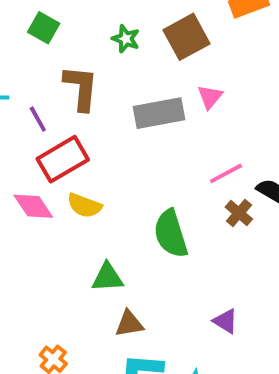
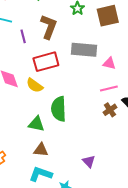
pink triangle: (210, 97) -> (109, 63), moved, turned 48
red rectangle: (63, 159) -> (46, 62), moved
green semicircle: (171, 234) -> (59, 109), moved

